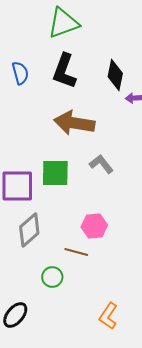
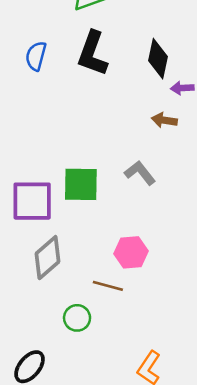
blue semicircle: (20, 73) -> (36, 56), turned -150
brown arrow: (74, 123) -> (164, 120), moved, size x0.5

